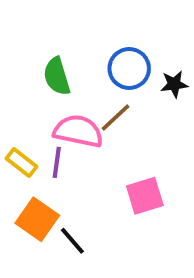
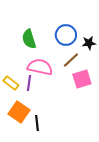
brown line: (115, 117) -> (71, 60), moved
pink square: (145, 196) -> (82, 79), moved
black line: (72, 241) -> (37, 123), turned 35

